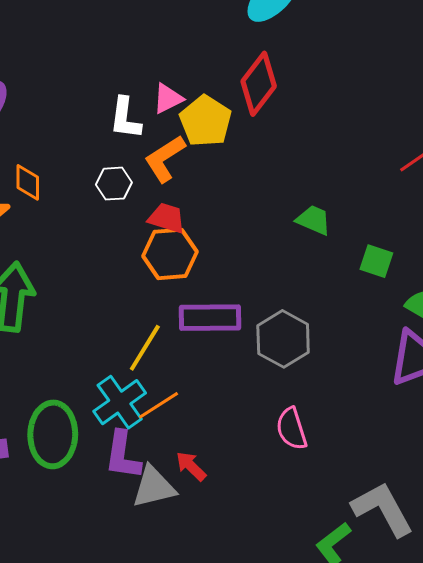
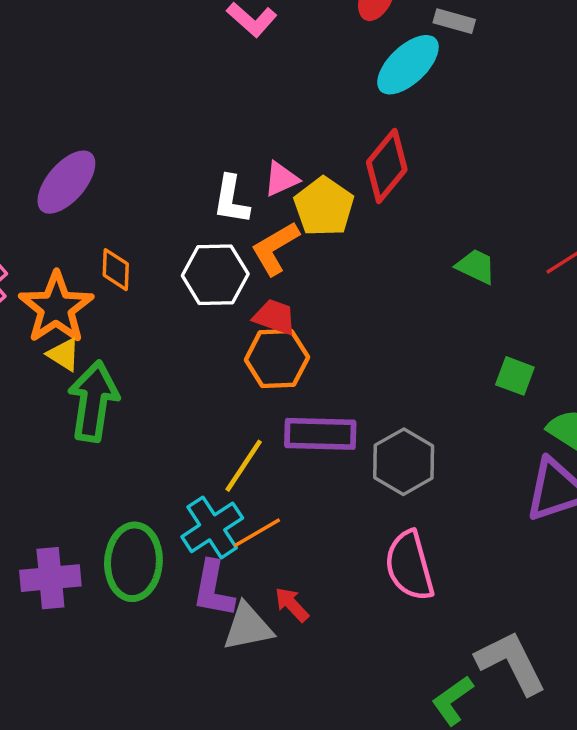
white hexagon: (114, 184) -> (215, 275), size x1.6
green trapezoid: (314, 220) -> (476, 266), moved
pink semicircle: (292, 429) -> (409, 566), size x1.4

